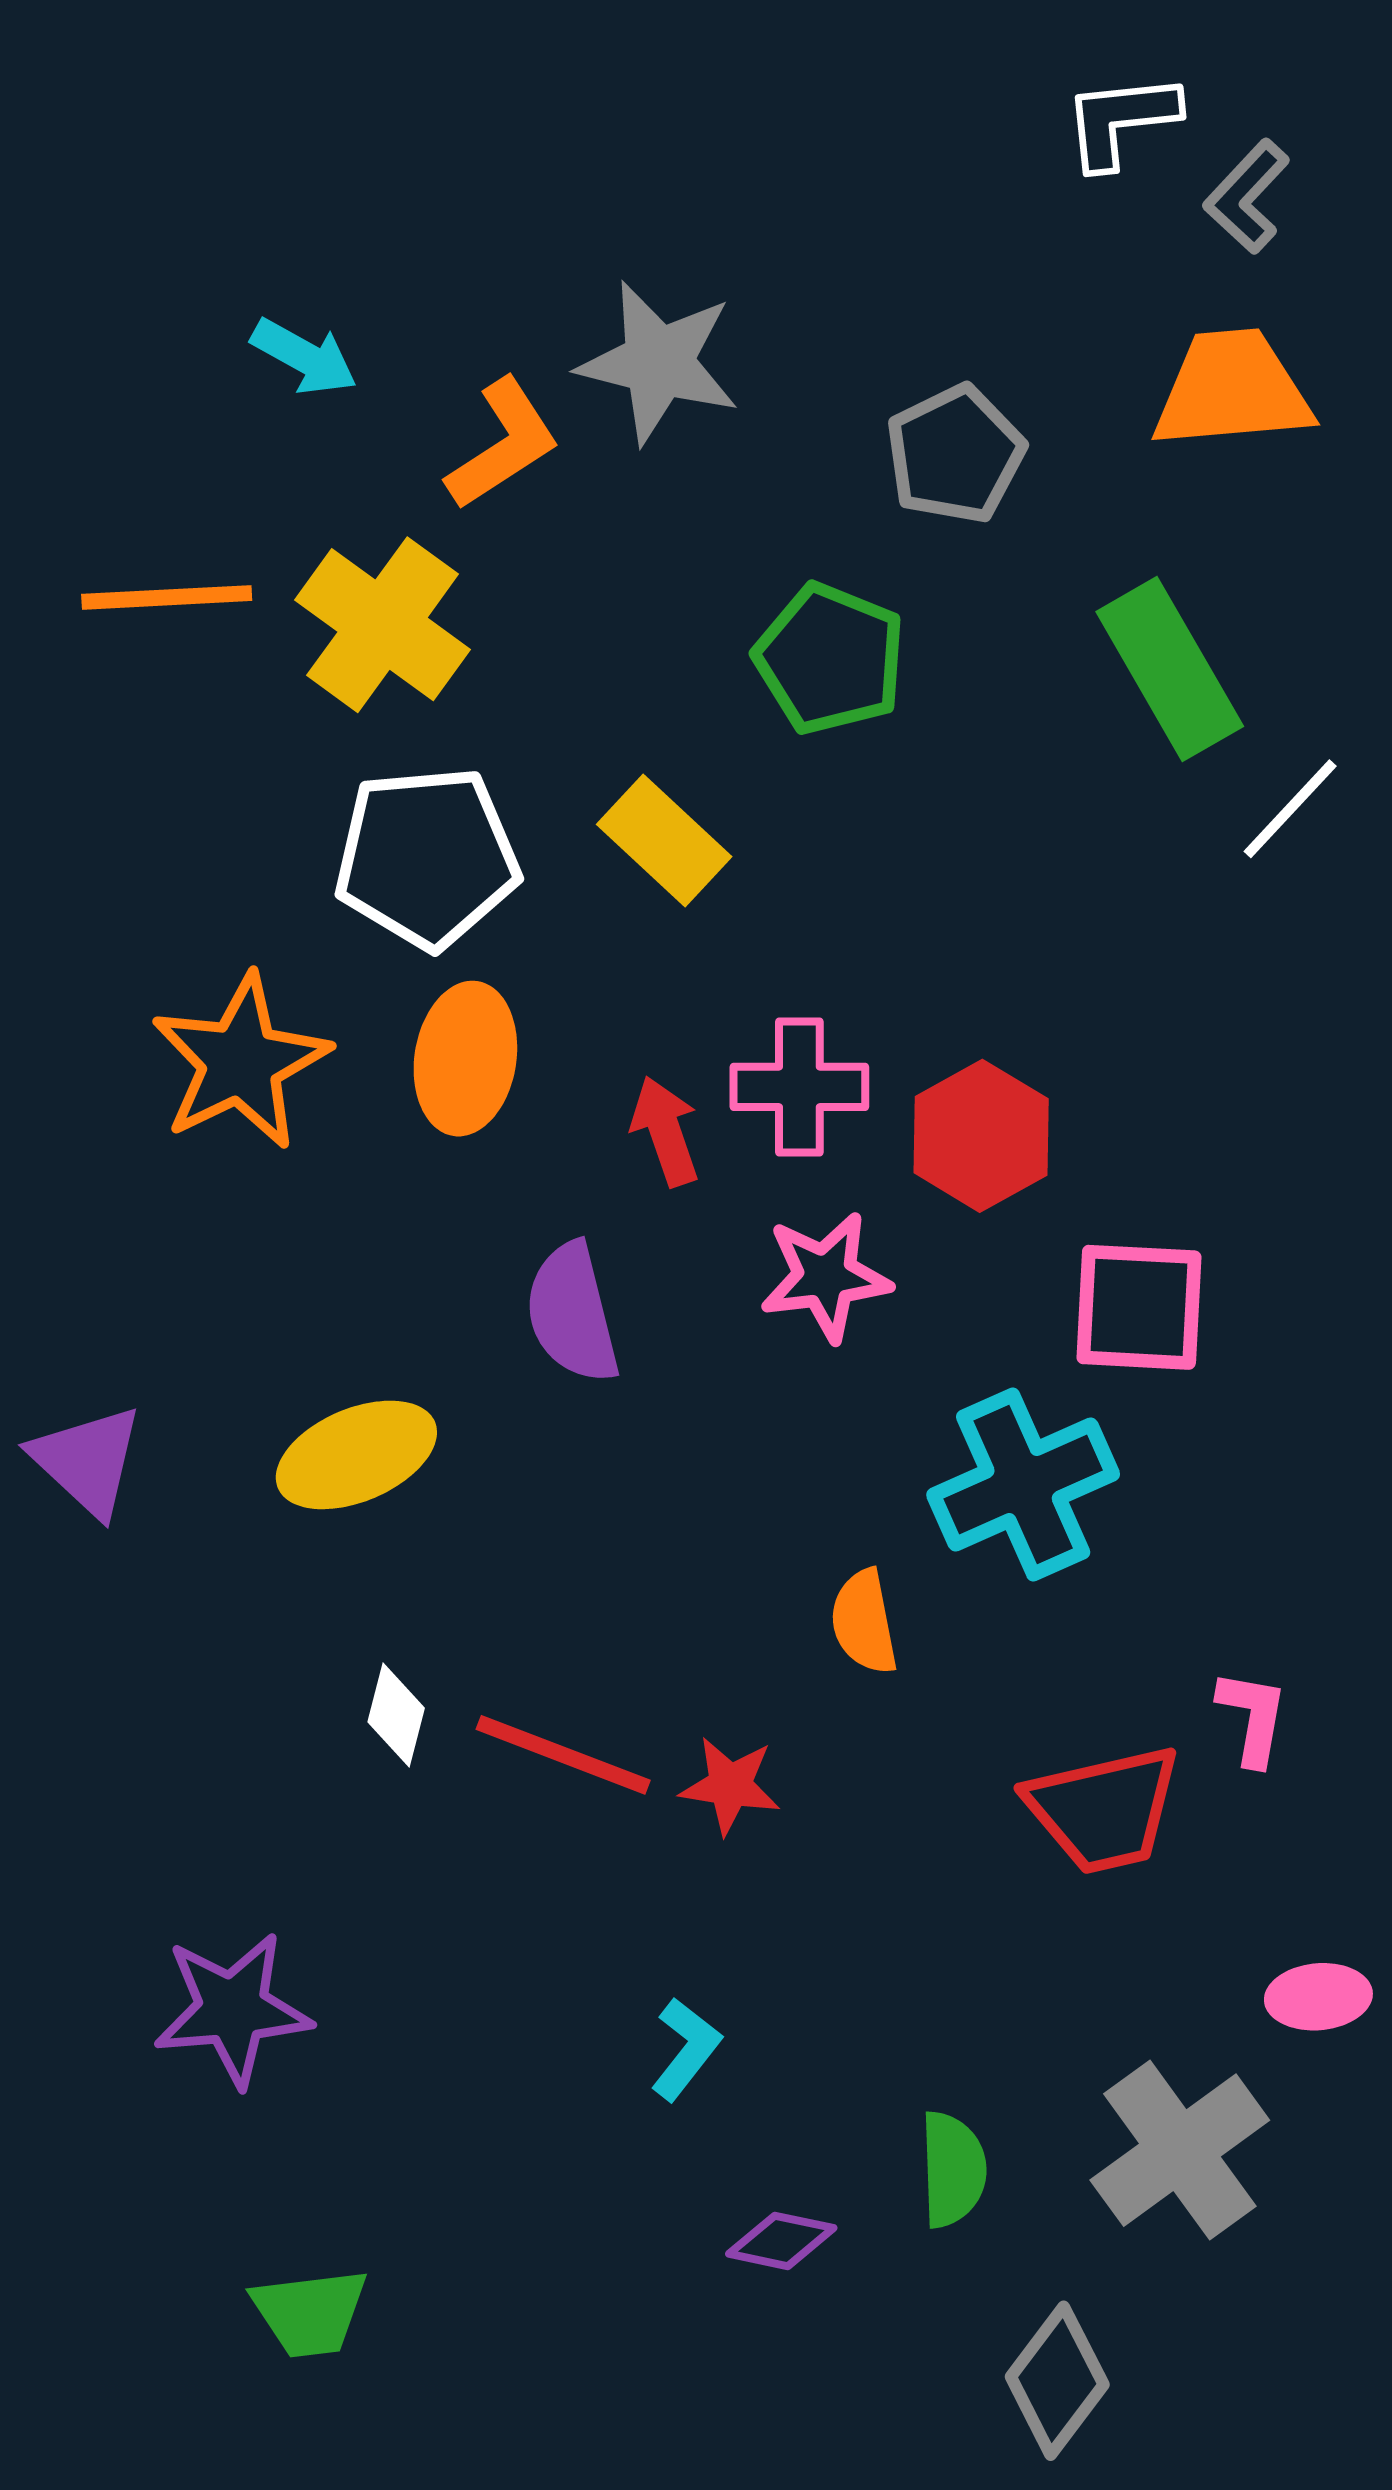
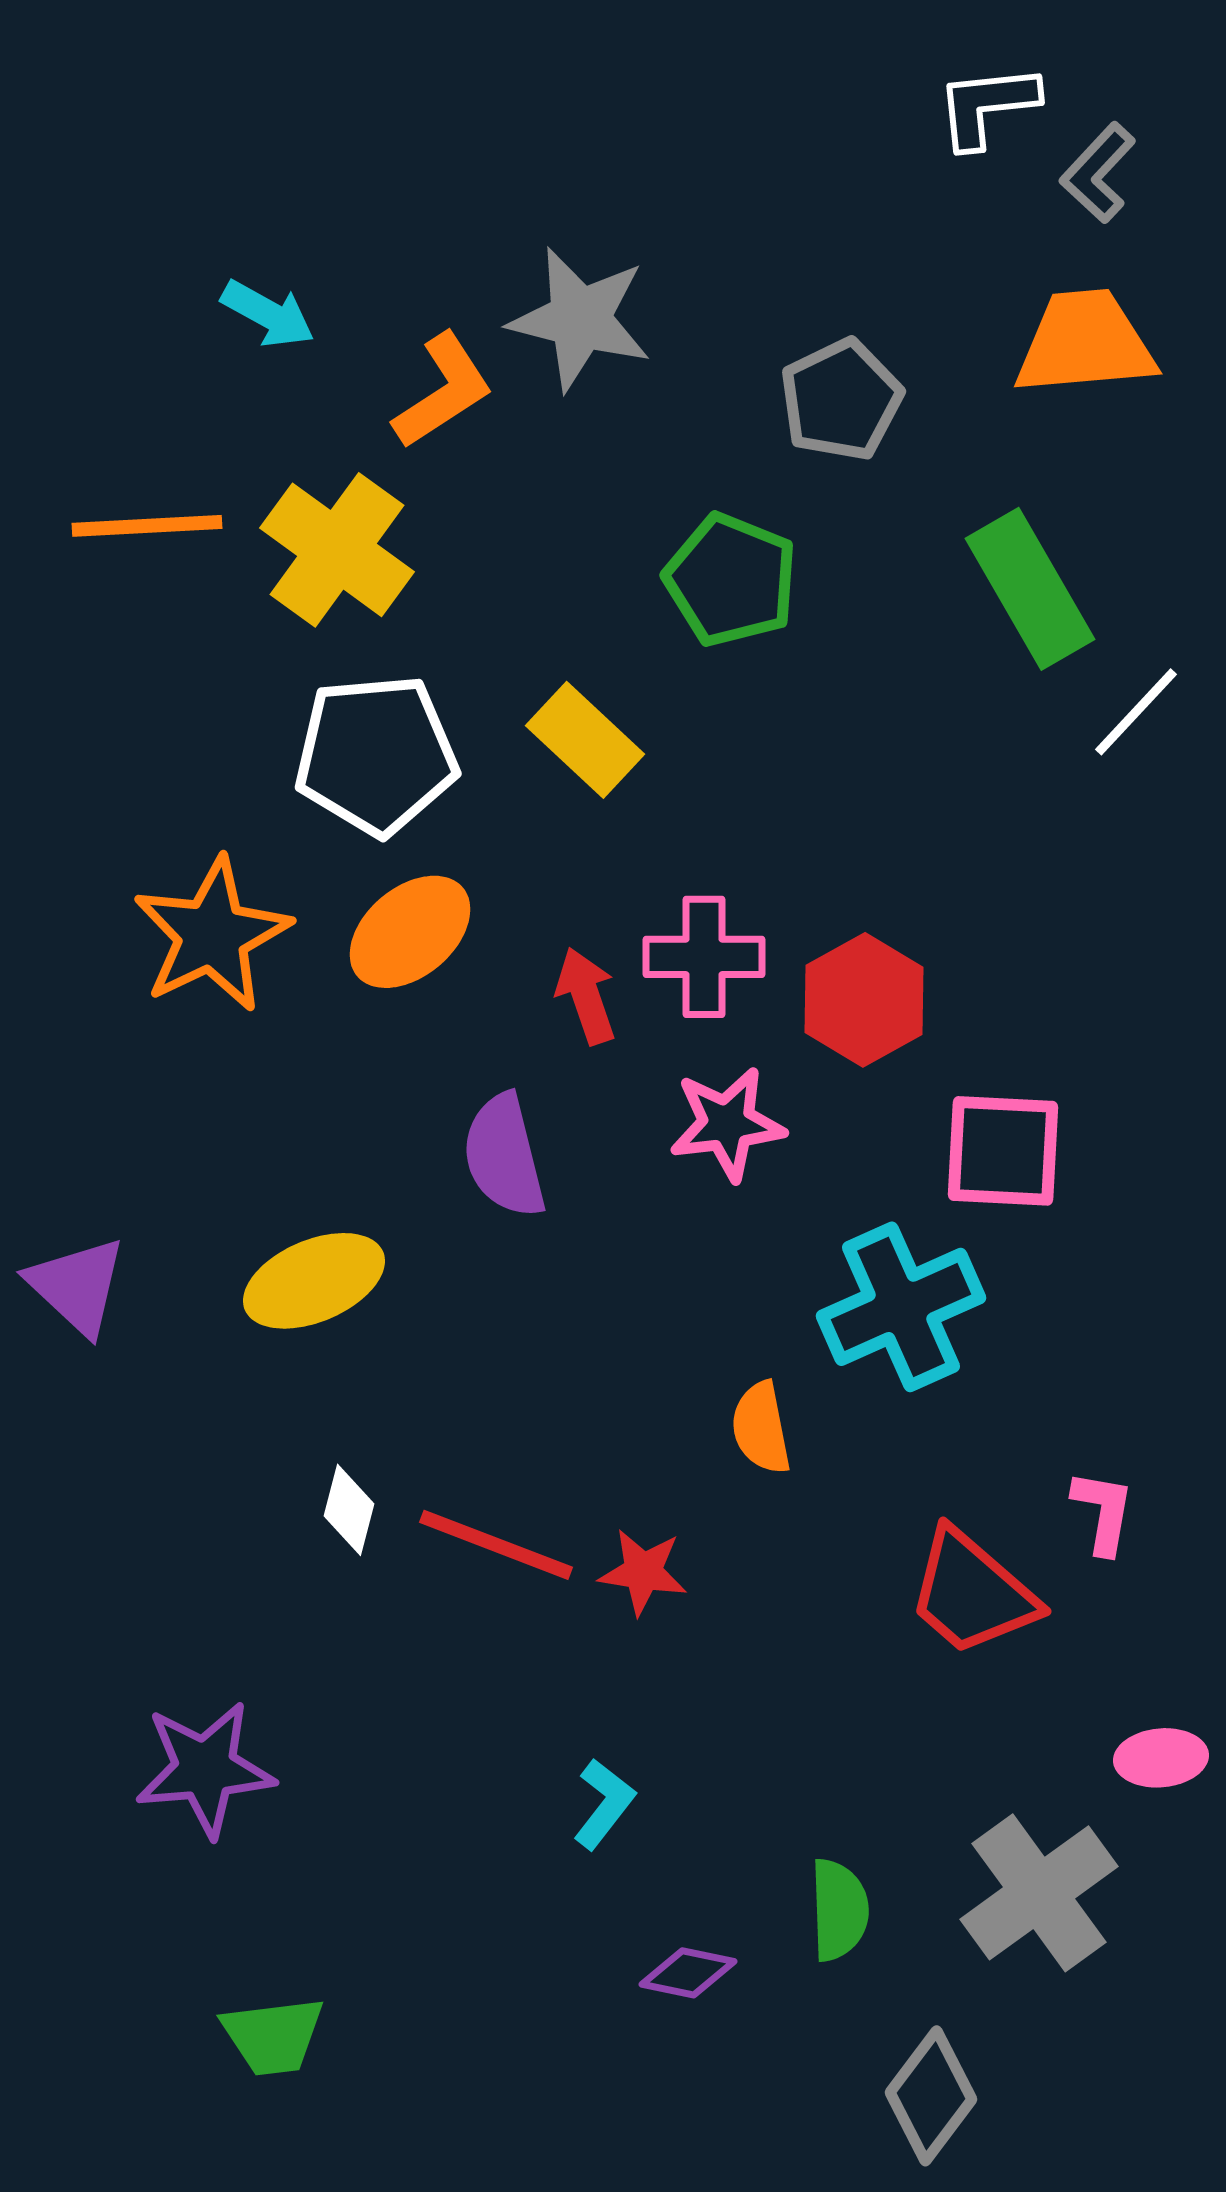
orange ellipse: (465, 1059) -> (410, 932), turned 41
red trapezoid: (1104, 1809) -> (972, 1593), turned 54

